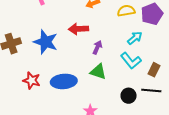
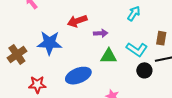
purple arrow: (97, 47) -> (101, 33), turned 80
cyan L-shape: (131, 61) -> (137, 49), moved
red star: (32, 80) -> (37, 85), moved

